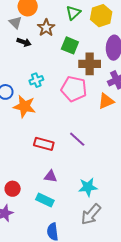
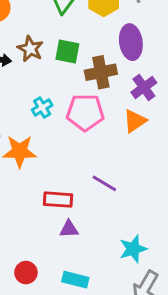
brown star: (46, 28) -> (30, 49), moved
cyan cross: (36, 80) -> (42, 107), moved
purple triangle: (51, 176) -> (69, 229), moved

